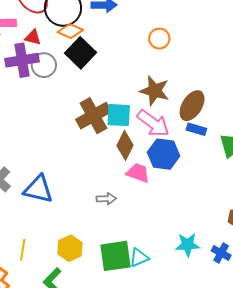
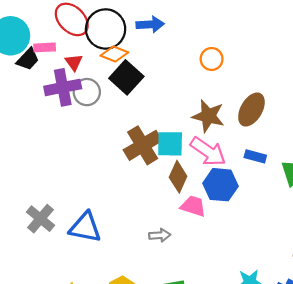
red triangle: (33, 37) -> (74, 62), turned 42
brown ellipse: (192, 106) -> (251, 110), moved

